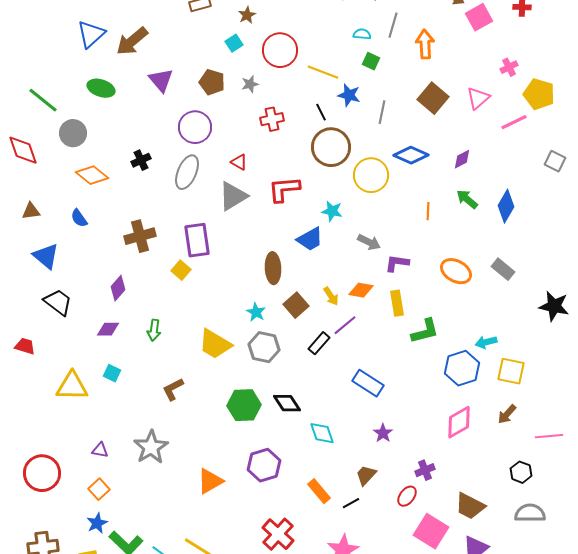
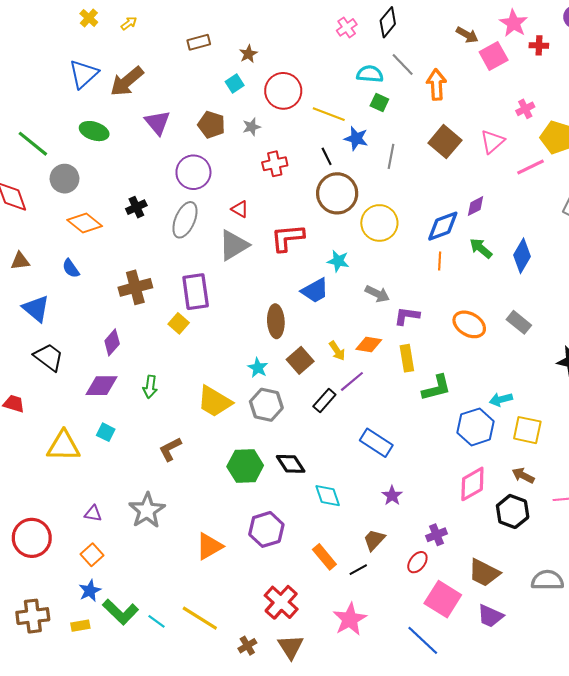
gray line: (393, 25) -> (403, 64), turned -60
cyan semicircle: (362, 34) -> (370, 74), size x1.4
blue diamond: (411, 155) -> (443, 226), moved, turned -44
purple diamond: (108, 329) -> (101, 386), size x1.4
brown arrow: (507, 414) -> (523, 476), turned 75
black hexagon: (521, 472) -> (513, 511), moved, size x1.4

